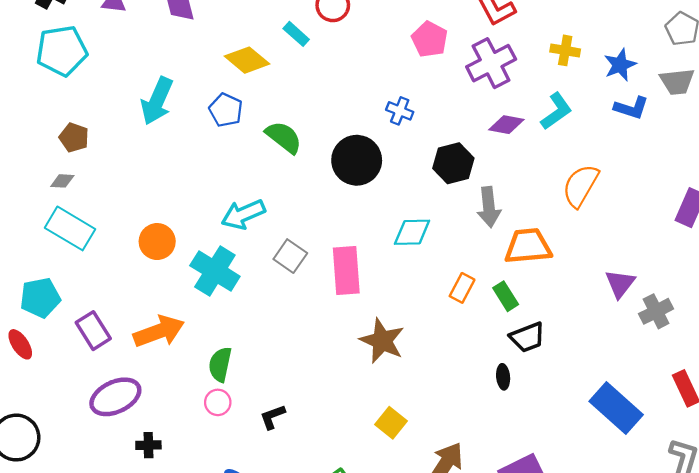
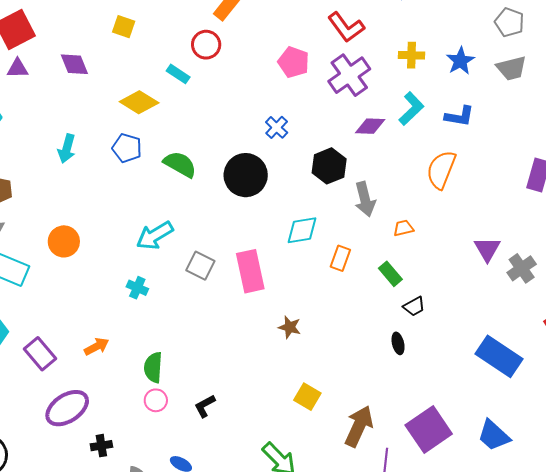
cyan arrow: (157, 101) -> (67, 149), size x0.7
blue L-shape: (631, 108) -> (459, 116), moved
blue cross: (400, 111) -> (277, 127), turned 30
orange circle: (157, 242) -> (64, 241), moved
orange trapezoid: (528, 246) -> (403, 228), size x0.5
cyan cross: (215, 271) -> (137, 288), size x0.5
orange rectangle: (462, 288) -> (340, 258), moved
orange arrow: (159, 331) -> (97, 346), size x0.6
black trapezoid: (527, 337) -> (414, 306), size x0.7
brown star: (382, 341) -> (290, 327), size x0.6

